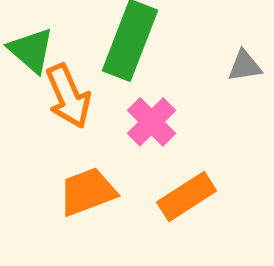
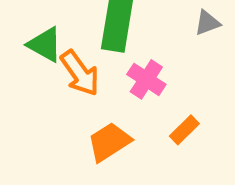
orange rectangle: (187, 196) -> (184, 130), size x0.7

